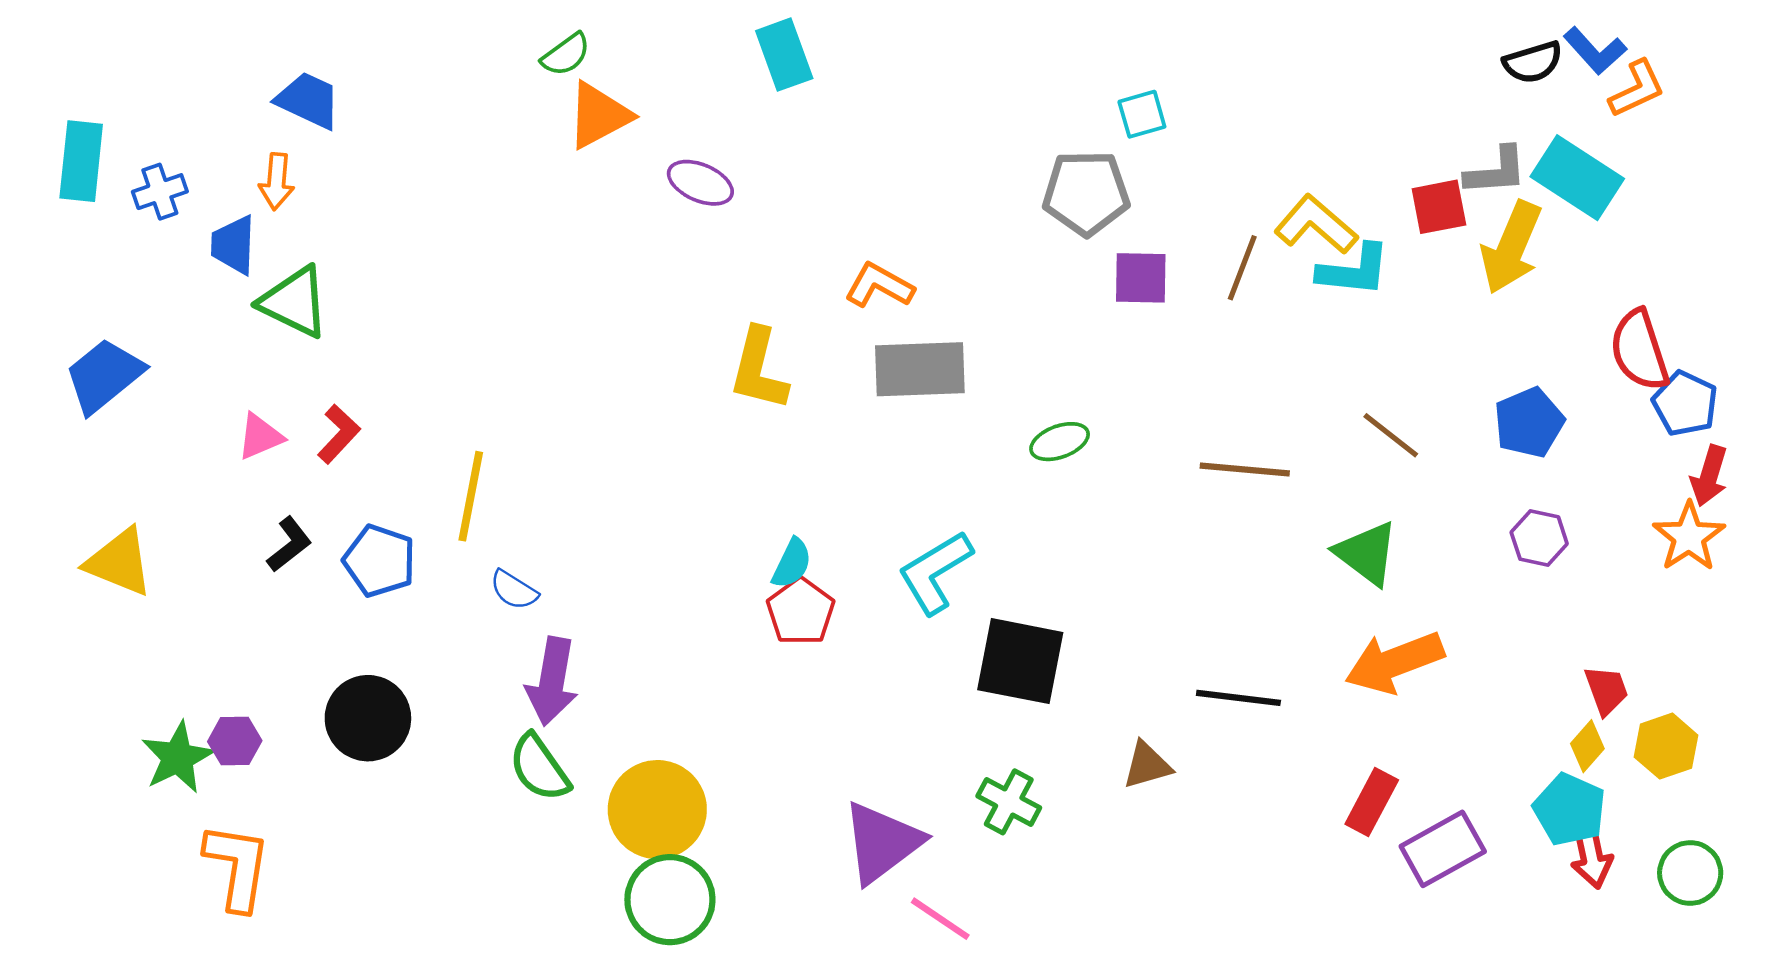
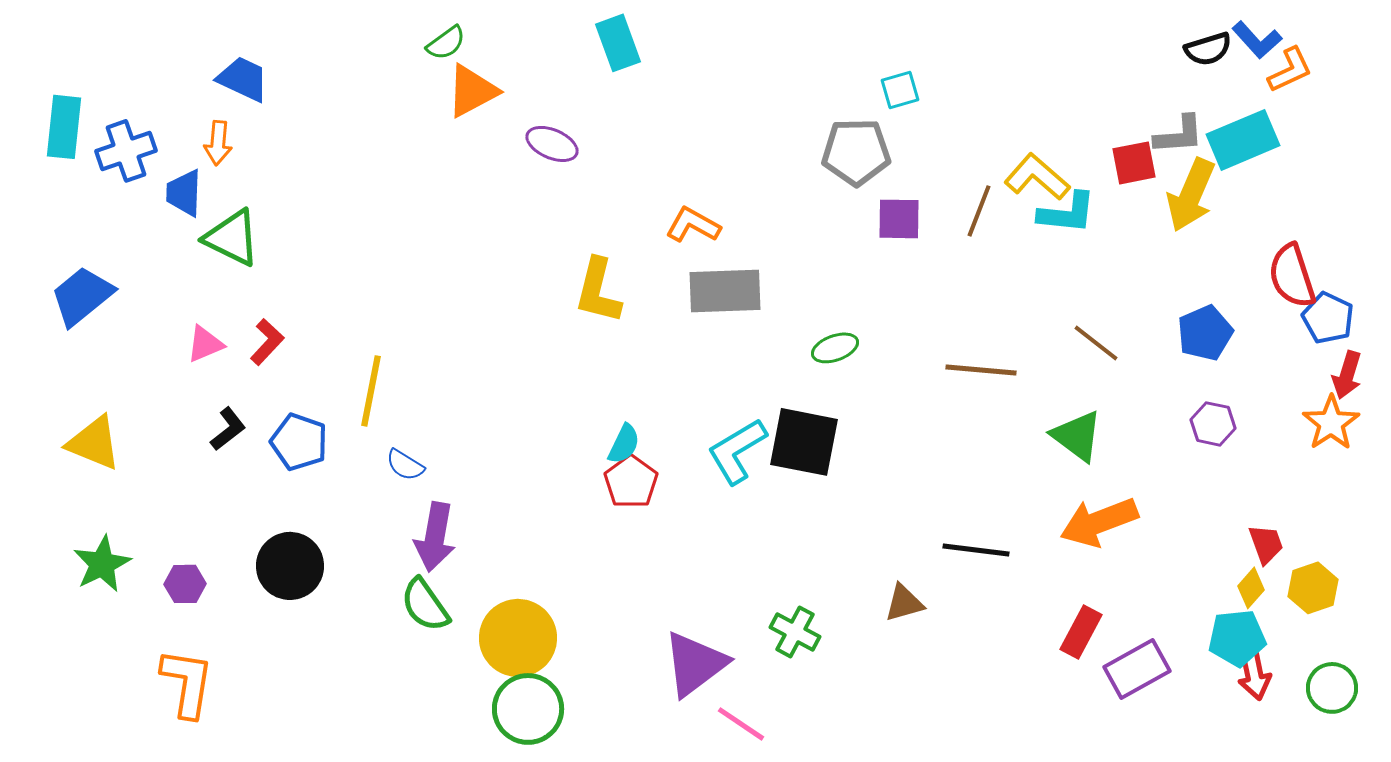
cyan rectangle: (1577, 178) -> (1243, 140), turned -56
blue cross: (160, 192) -> (126, 151), size x1.4
black square: (1020, 661) -> (804, 442), moved
green star: (178, 758) -> (102, 564), moved
cyan pentagon: (1570, 810) -> (1237, 638), turned -30

